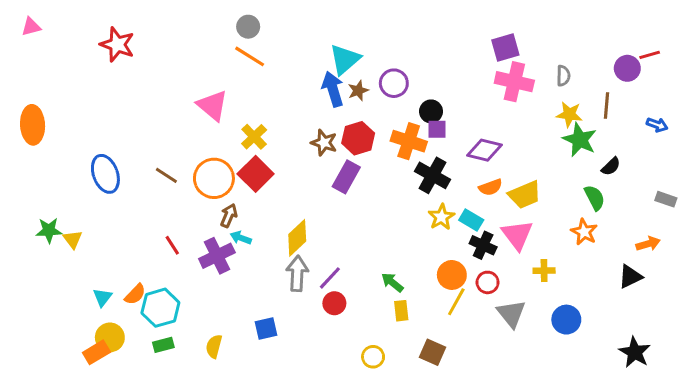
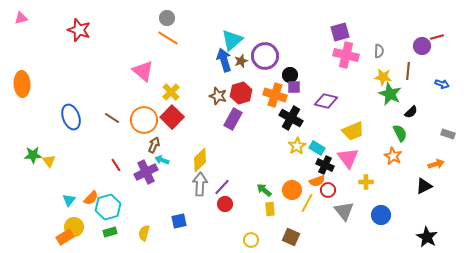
purple circle: (394, 83) -> (265, 56), size x1.4
orange semicircle: (490, 187) -> (317, 181), moved
orange circle: (452, 275) -> (292, 190), moved

